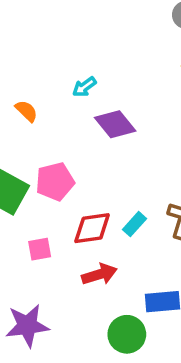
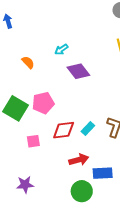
red arrow: (99, 274) -> (79, 160), moved
purple star: (27, 326) -> (25, 185), size x0.7

